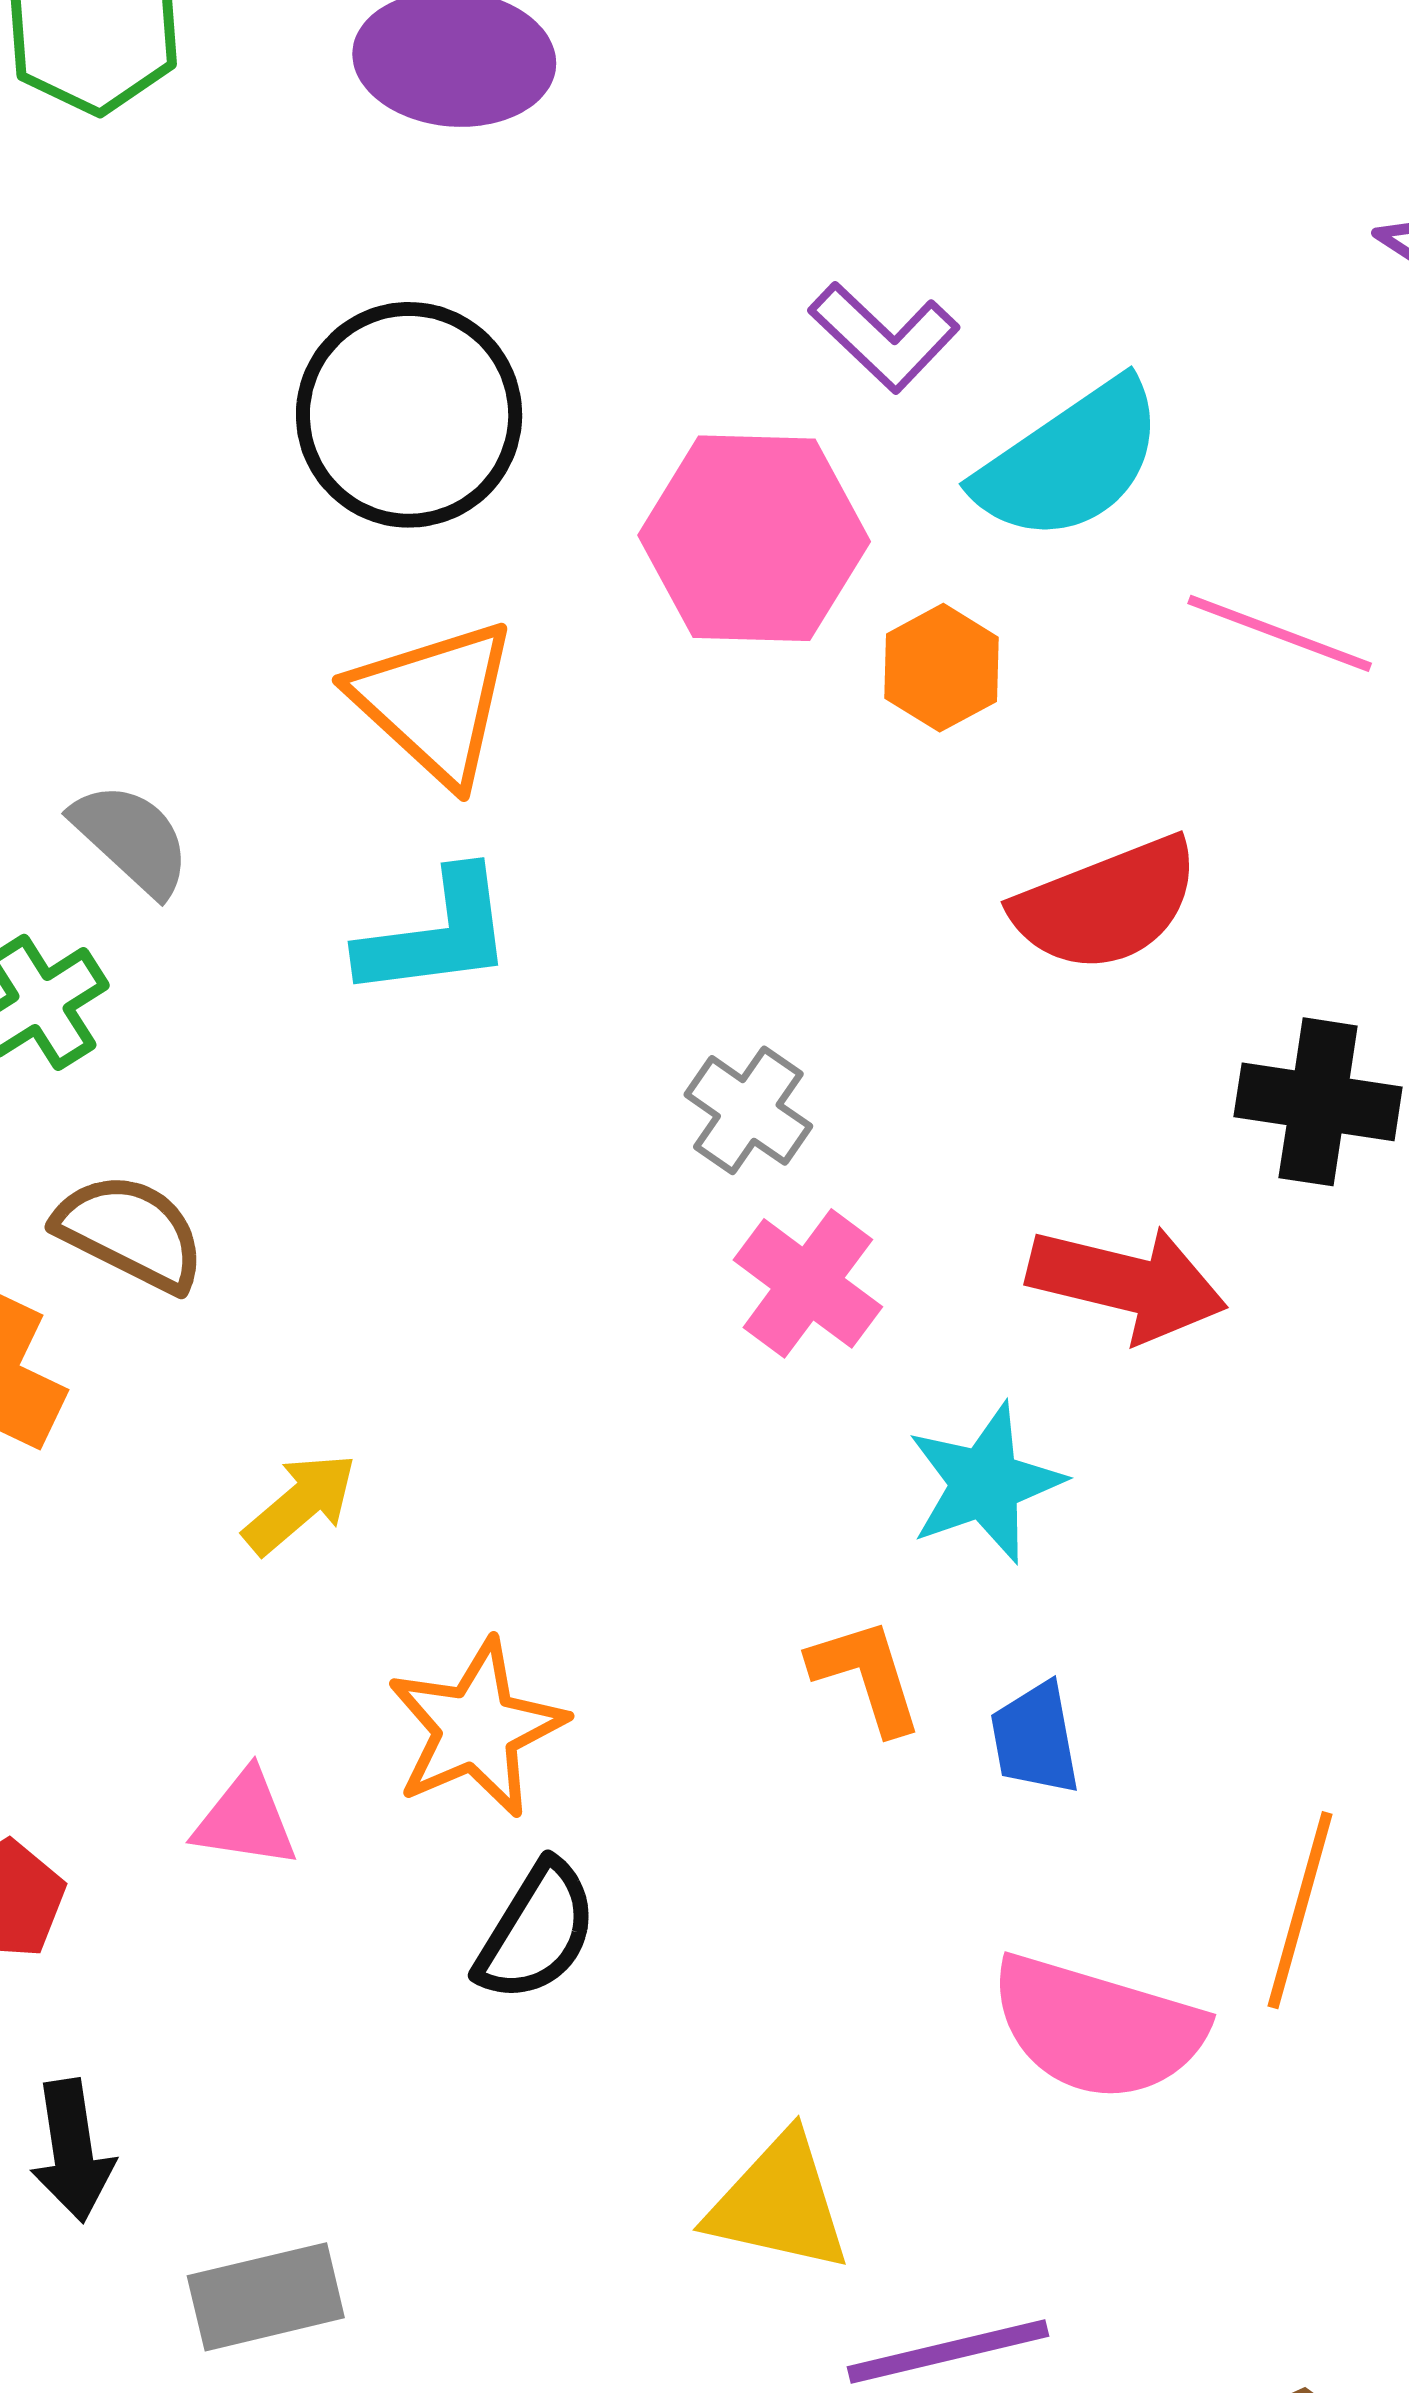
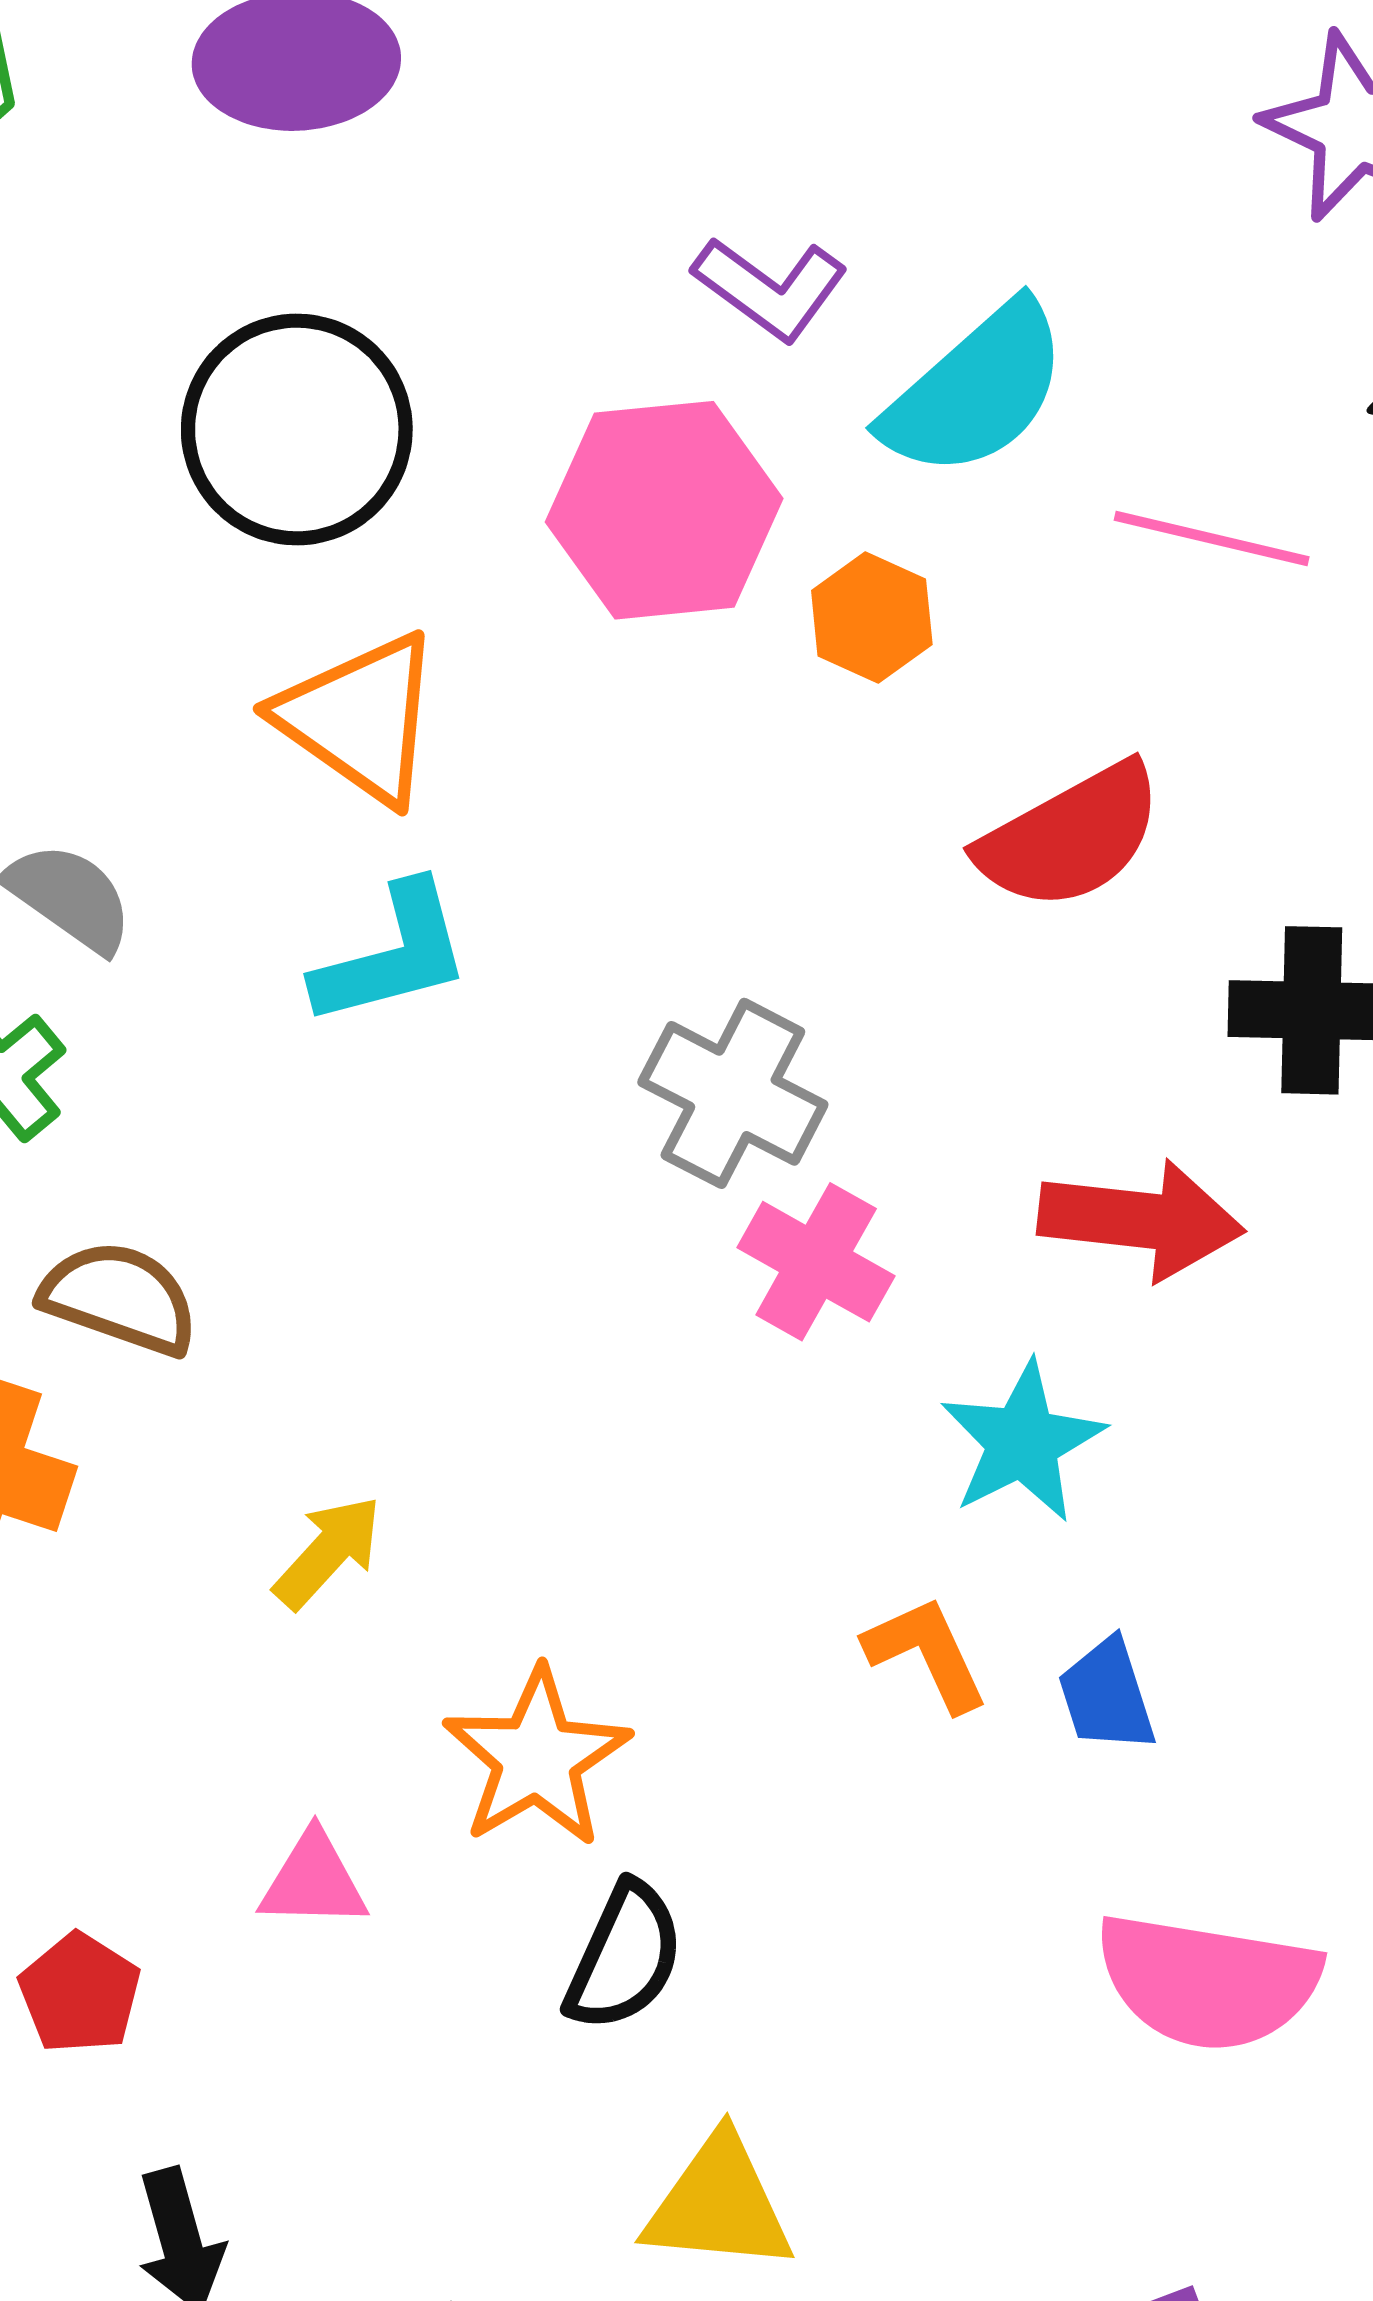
gray cross: (748, 1110) -> (733, 1093), size x1.4
yellow triangle: (779, 2203) -> (719, 2204), moved

